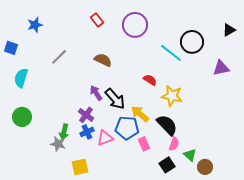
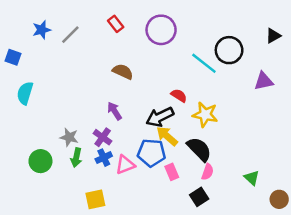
gray line: (59, 57) -> (70, 35), moved
black arrow: (115, 99) -> (160, 117), moved, turned 105
green circle: (22, 117) -> (40, 161), moved
gray star: (58, 144) -> (69, 137), moved
green triangle: (190, 155) -> (252, 178), moved
brown circle: (205, 167) -> (279, 199), moved

